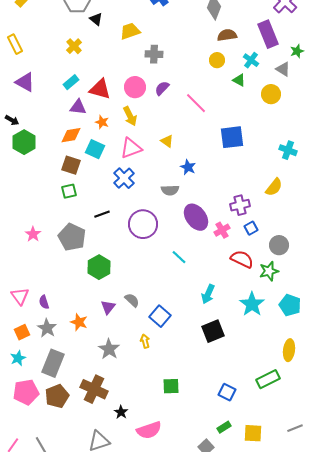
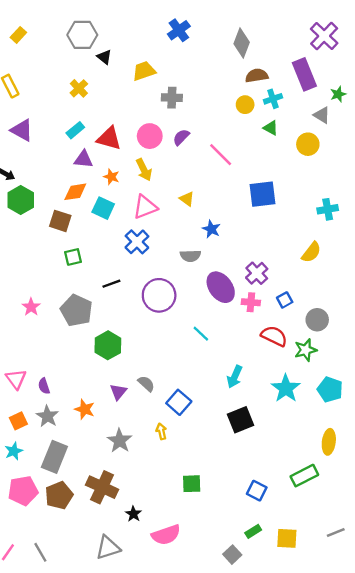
cyan cross: (251, 60) -> (273, 99), moved, turned 35
cyan cross: (288, 150) -> (328, 209), turned -30
brown square: (71, 165) -> (60, 221), moved
purple cross: (240, 205) -> (257, 273), moved, turned -30
pink cross: (222, 230) -> (251, 302), turned 35

